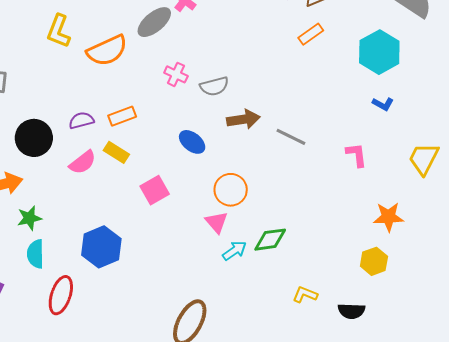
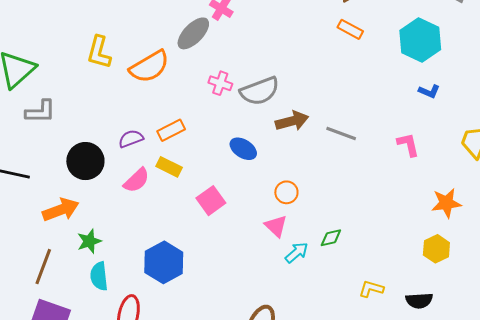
orange rectangle: (311, 34) -> (350, 29), turned 70
gray semicircle: (214, 86) -> (260, 91), size x1.4
orange circle: (231, 190) -> (286, 192), size x0.7
green diamond: (270, 240) -> (331, 238), size x0.7

